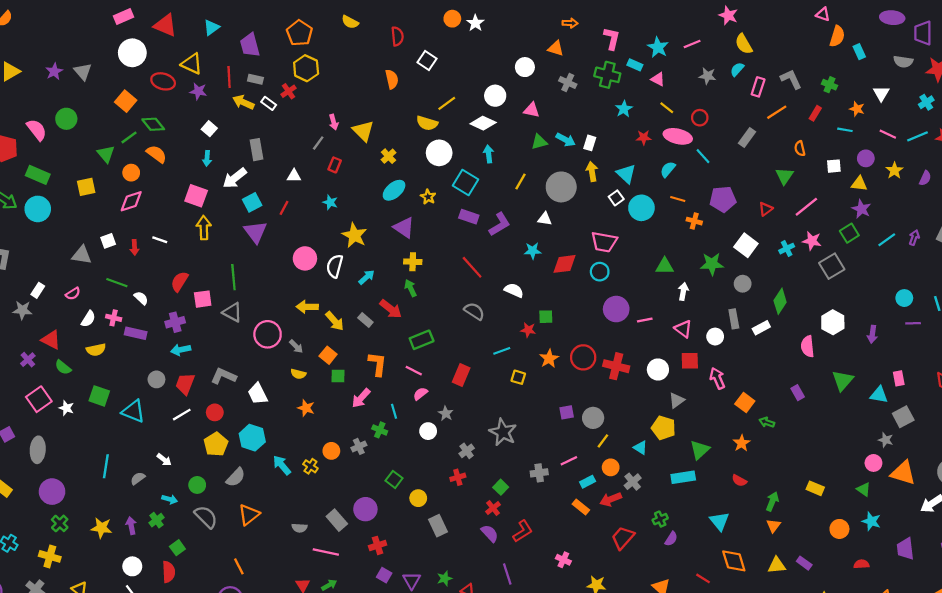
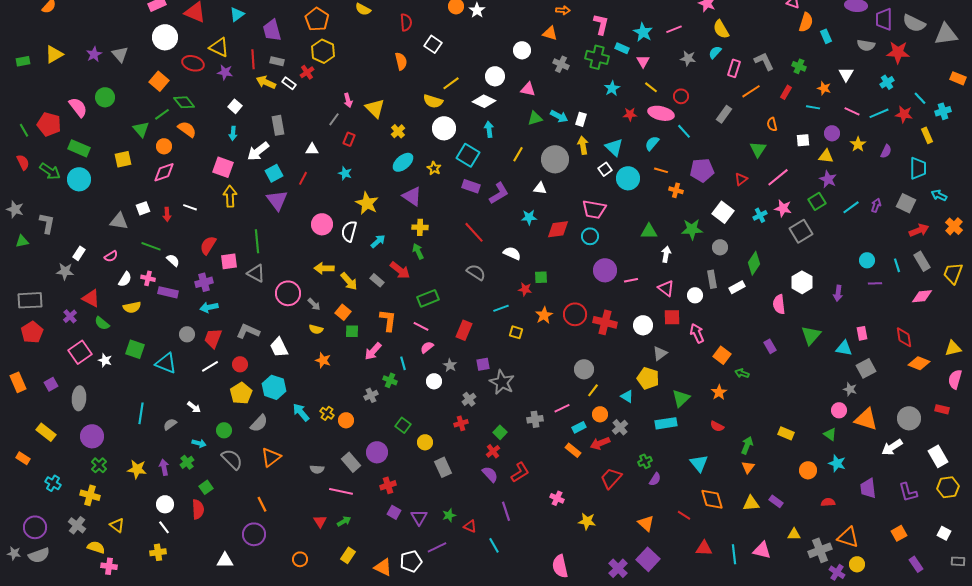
pink triangle: (658, 79) -> (643, 61), turned 32
purple square: (567, 412) -> (483, 364), moved
orange circle: (331, 451) -> (346, 420), moved

